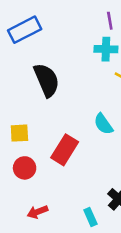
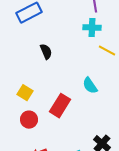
black semicircle: (47, 80) -> (46, 52), size x0.6
yellow square: (19, 133) -> (25, 93), turned 35

